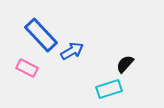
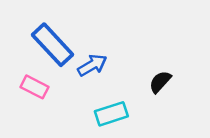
cyan rectangle: (109, 89) -> (111, 114), moved

